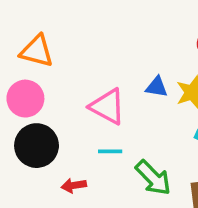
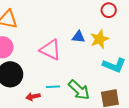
cyan line: (110, 151) -> (53, 87), moved

